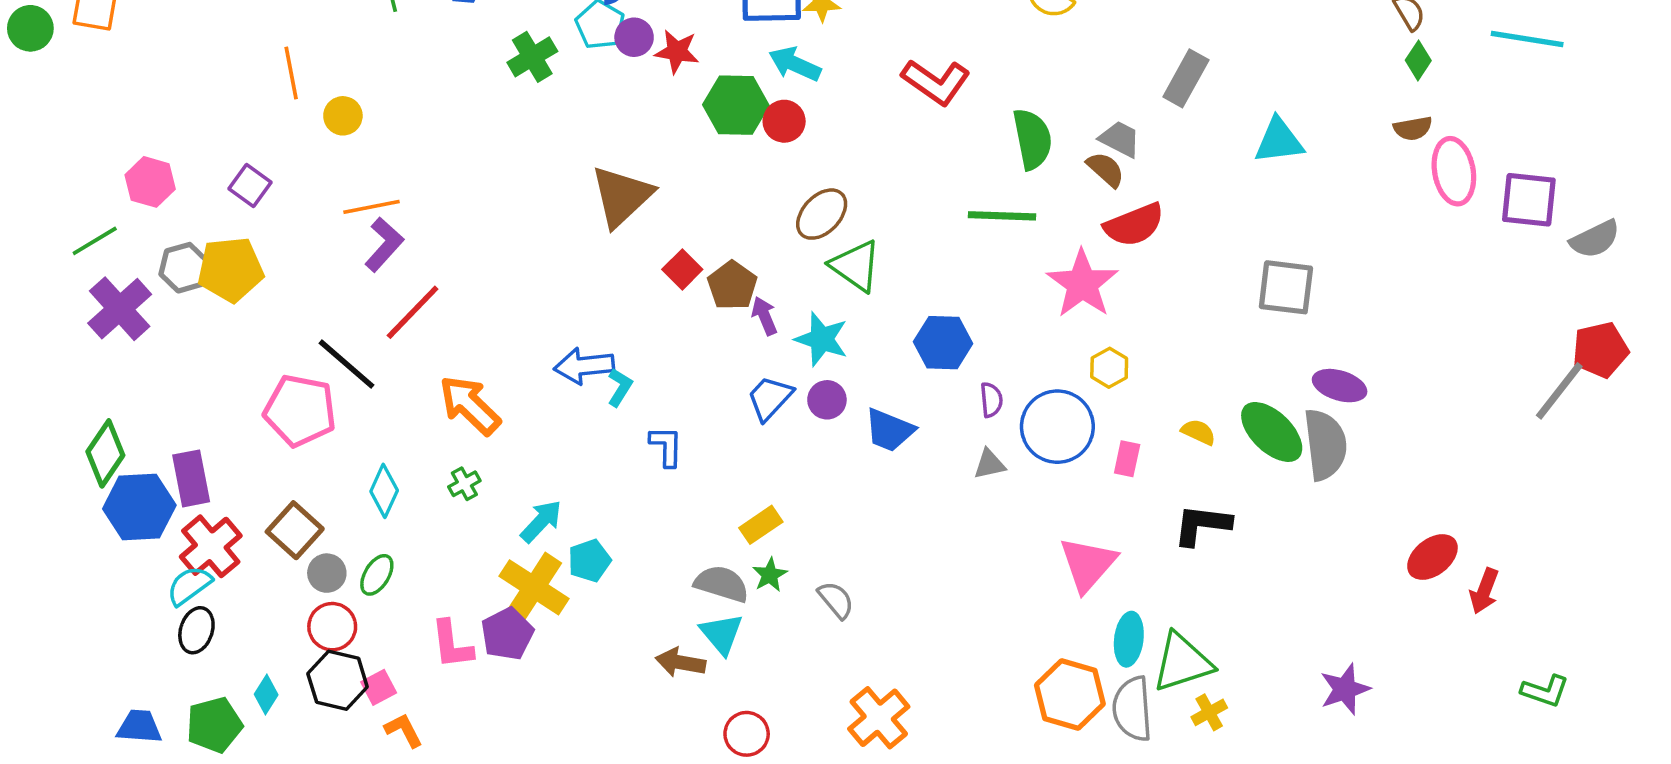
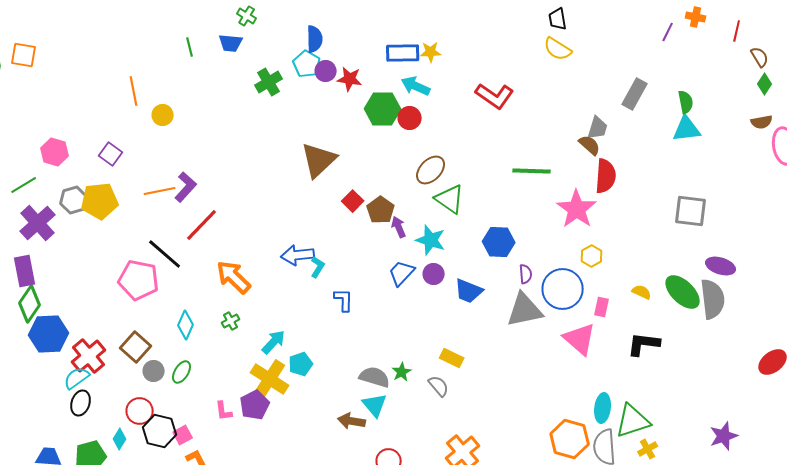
green semicircle: (1032, 139) -> (686, 102), moved, size x0.7
gray trapezoid: (1120, 139) -> (598, 128), turned 80
orange line: (372, 207) -> (160, 191), moved
red semicircle: (1134, 225) -> (606, 176), turned -64
gray triangle: (989, 464) -> (525, 310), size x2.0
purple rectangle: (191, 478) -> (25, 271), moved
yellow rectangle: (761, 525) -> (452, 358), moved, turned 60
pink triangle: (1088, 564) -> (580, 339), moved, turned -30
red circle: (332, 627) -> (140, 411), moved
pink L-shape: (452, 645) -> (224, 411), size x0.7

